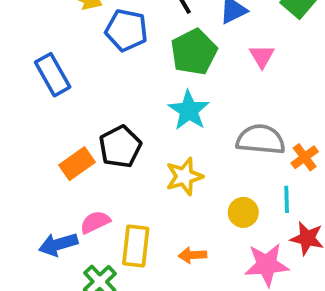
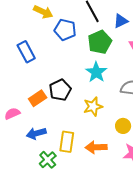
pink semicircle: (95, 222) -> (12, 114), moved
blue arrow: (58, 244) -> (36, 133), moved
orange arrow: (192, 255) -> (96, 147), size x1.5

